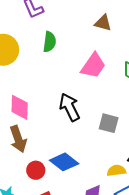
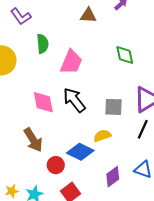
pink trapezoid: (93, 66) -> (71, 62), moved
pink diamond: (20, 107) -> (43, 102), moved
yellow semicircle: (116, 170) -> (102, 136), moved

